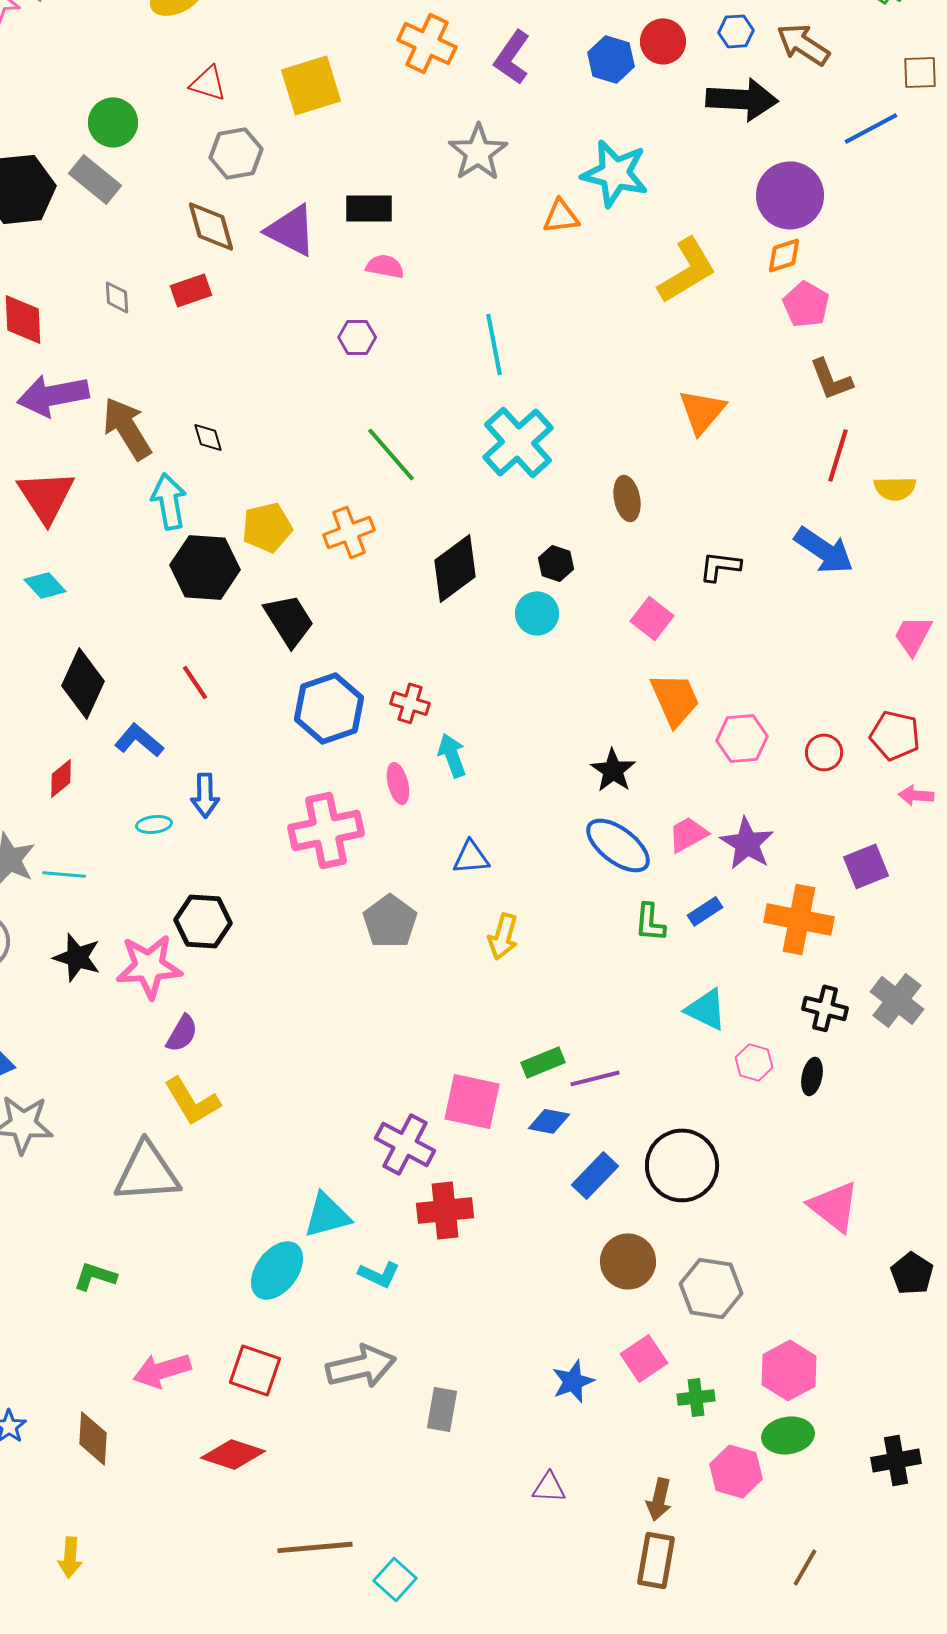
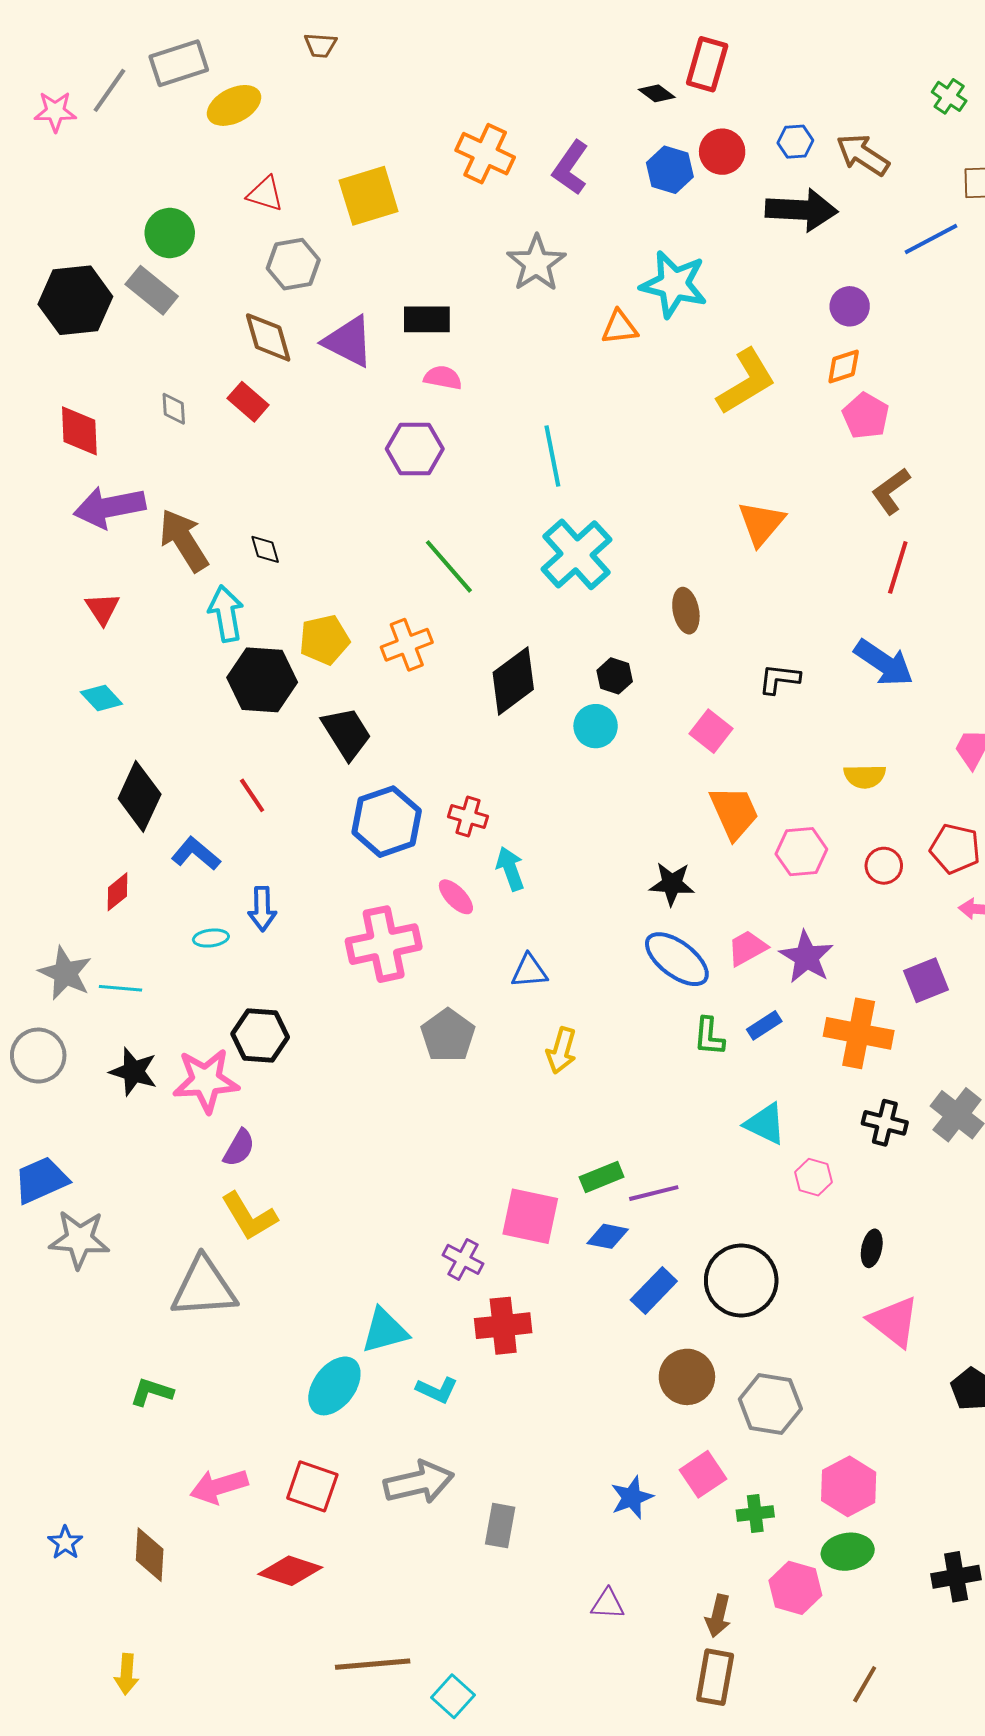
purple circle: (790, 195) -> (850, 306), size x0.6
red rectangle: (191, 290) -> (248, 402), turned 60
purple hexagon: (357, 337) -> (415, 449), size x1.5
brown L-shape: (831, 379) -> (891, 491), turned 75
yellow semicircle: (895, 488) -> (865, 776), moved
red triangle: (46, 496) -> (102, 609), size x0.6
black star: (613, 770) -> (672, 884), turned -30
pink ellipse: (398, 783) -> (456, 897), turned -30
black ellipse: (812, 1076) -> (872, 1248), moved
purple cross: (405, 1144) -> (463, 1259), size x0.7

